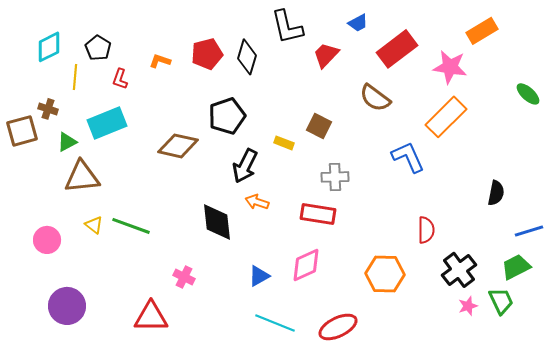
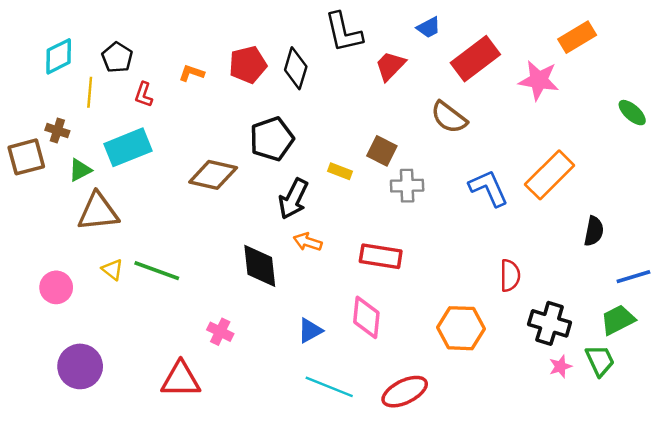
orange rectangle: (446, 117) -> (550, 175), moved
gray cross: (335, 177) -> (407, 186), moved
pink diamond: (306, 265) -> (366, 317), turned -60
black cross: (459, 270) -> (550, 323), turned -36

